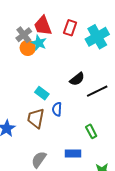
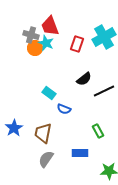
red rectangle: (70, 28) -> (77, 44), moved
gray cross: (24, 35) -> (31, 35), turned -35
blue semicircle: (57, 109) -> (64, 109), turned -72
brown trapezoid: (36, 118) -> (43, 133), moved

